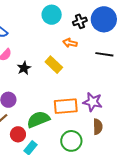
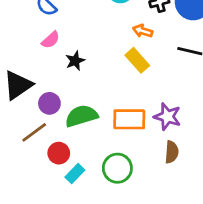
yellow rectangle: (54, 65) -> (137, 60), moved
green semicircle: (38, 119) -> (81, 116), moved
green circle: (71, 141) -> (117, 168), moved

